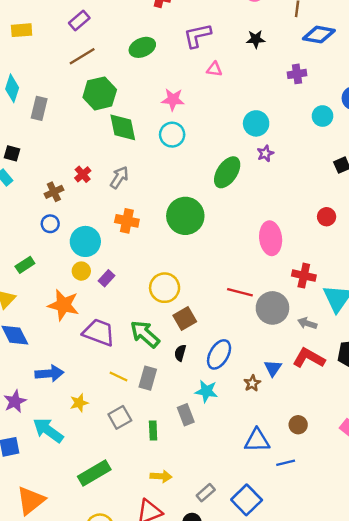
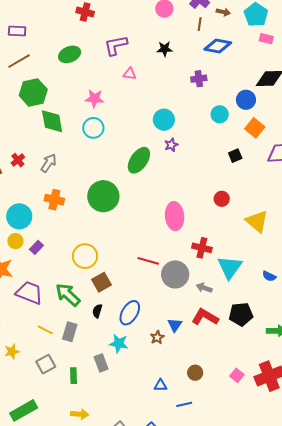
purple rectangle: (79, 20) -> (17, 31), turned 42
blue triangle: (257, 440) -> (161, 385), size x0.6

